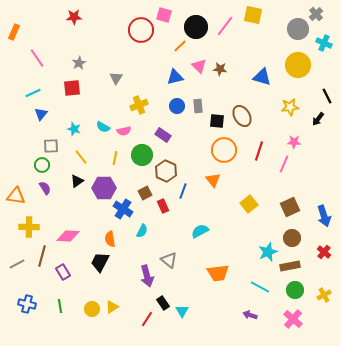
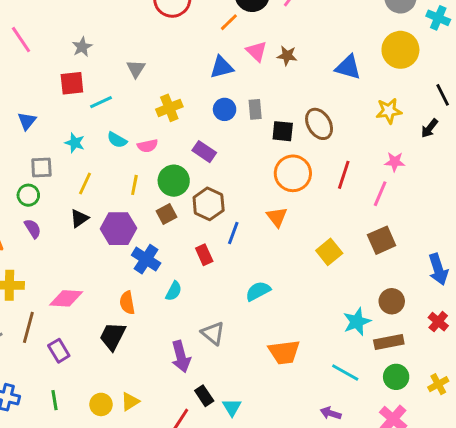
cyan line: (33, 93) -> (101, 102), moved
yellow line: (81, 157) -> (85, 184), turned 63
brown square: (145, 193) -> (166, 214), moved
brown square: (290, 207) -> (382, 240), moved

